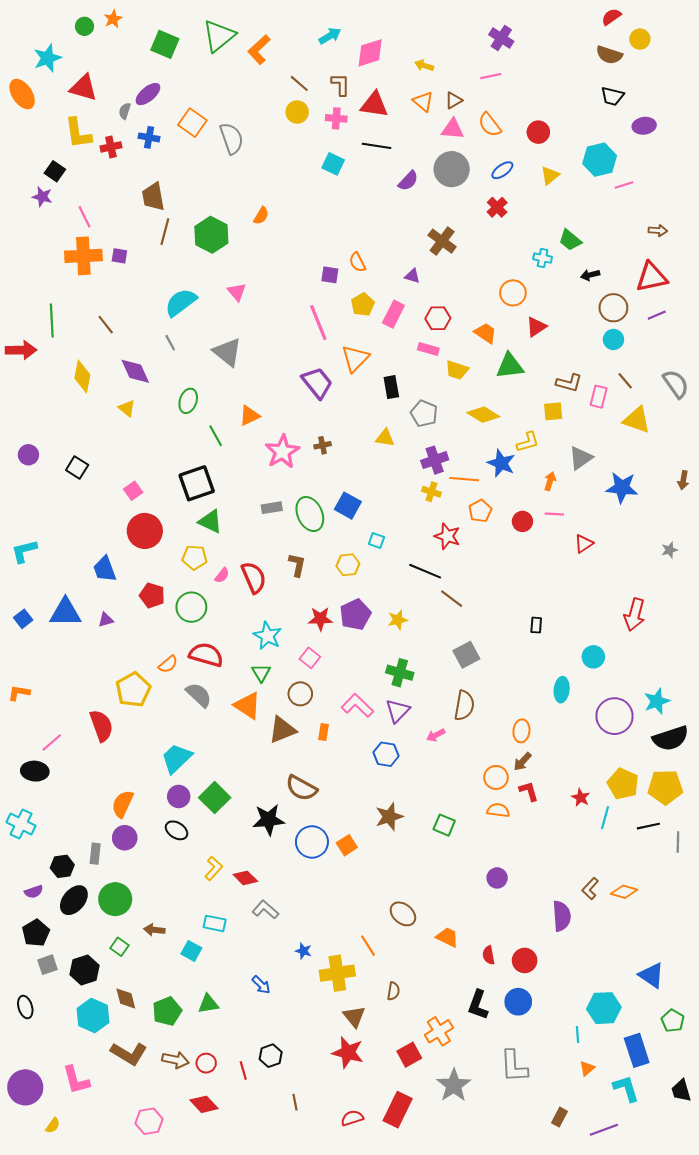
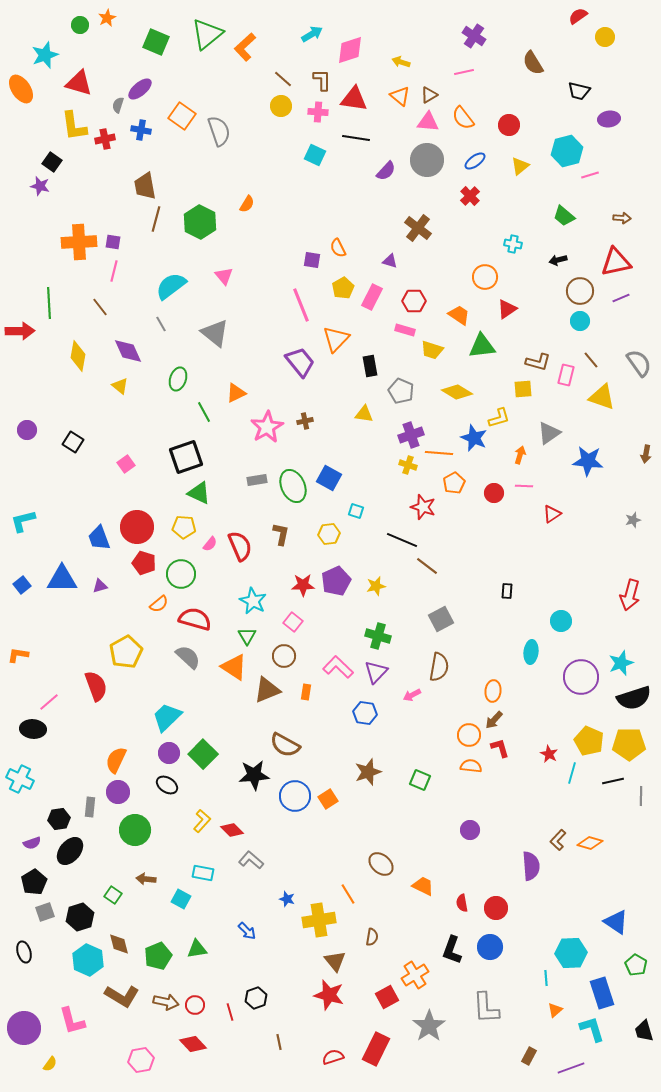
brown semicircle: (609, 55) -> (533, 63), moved, turned 40
pink line: (84, 217) -> (114, 271), moved, turned 40
green trapezoid: (570, 240) -> (564, 216), moved
red circle: (145, 531) -> (137, 527), moved
red arrow: (635, 615) -> (630, 595), moved
orange semicircle: (168, 664) -> (159, 604), moved
green circle: (115, 899) -> (135, 830), moved

